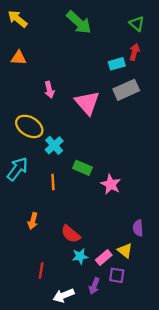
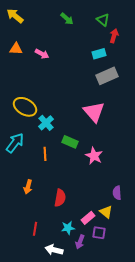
green arrow: (79, 22) -> (67, 19), size x0.6
green triangle: (137, 24) -> (103, 20), moved
red arrow: (134, 52) -> (114, 36), moved
pink arrow: (49, 90) -> (42, 54), moved, turned -48
pink triangle: (87, 103) -> (94, 112), moved
red semicircle: (71, 234) -> (60, 198), turned -120
cyan star: (80, 256) -> (68, 228), moved
white arrow: (64, 295) -> (54, 250), turned 36

